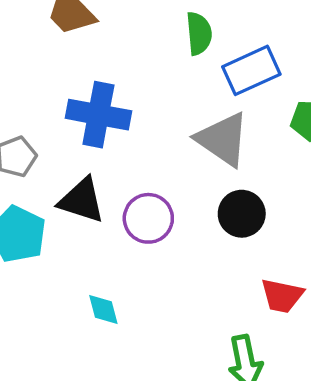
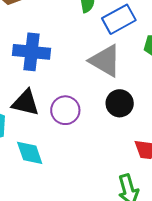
cyan diamond: (103, 309) -> (30, 153), moved, size x1.4

